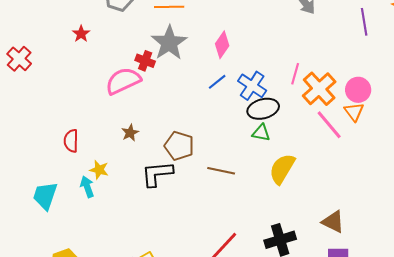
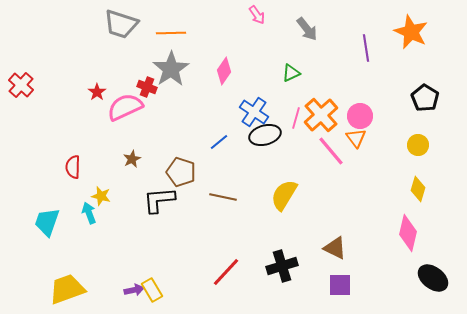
red star: (81, 34) -> (97, 92), moved
pink line: (295, 74) -> (296, 118), moved
blue line: (217, 82) -> (219, 142), moved
green triangle: (261, 133) -> (291, 73), moved, turned -36

